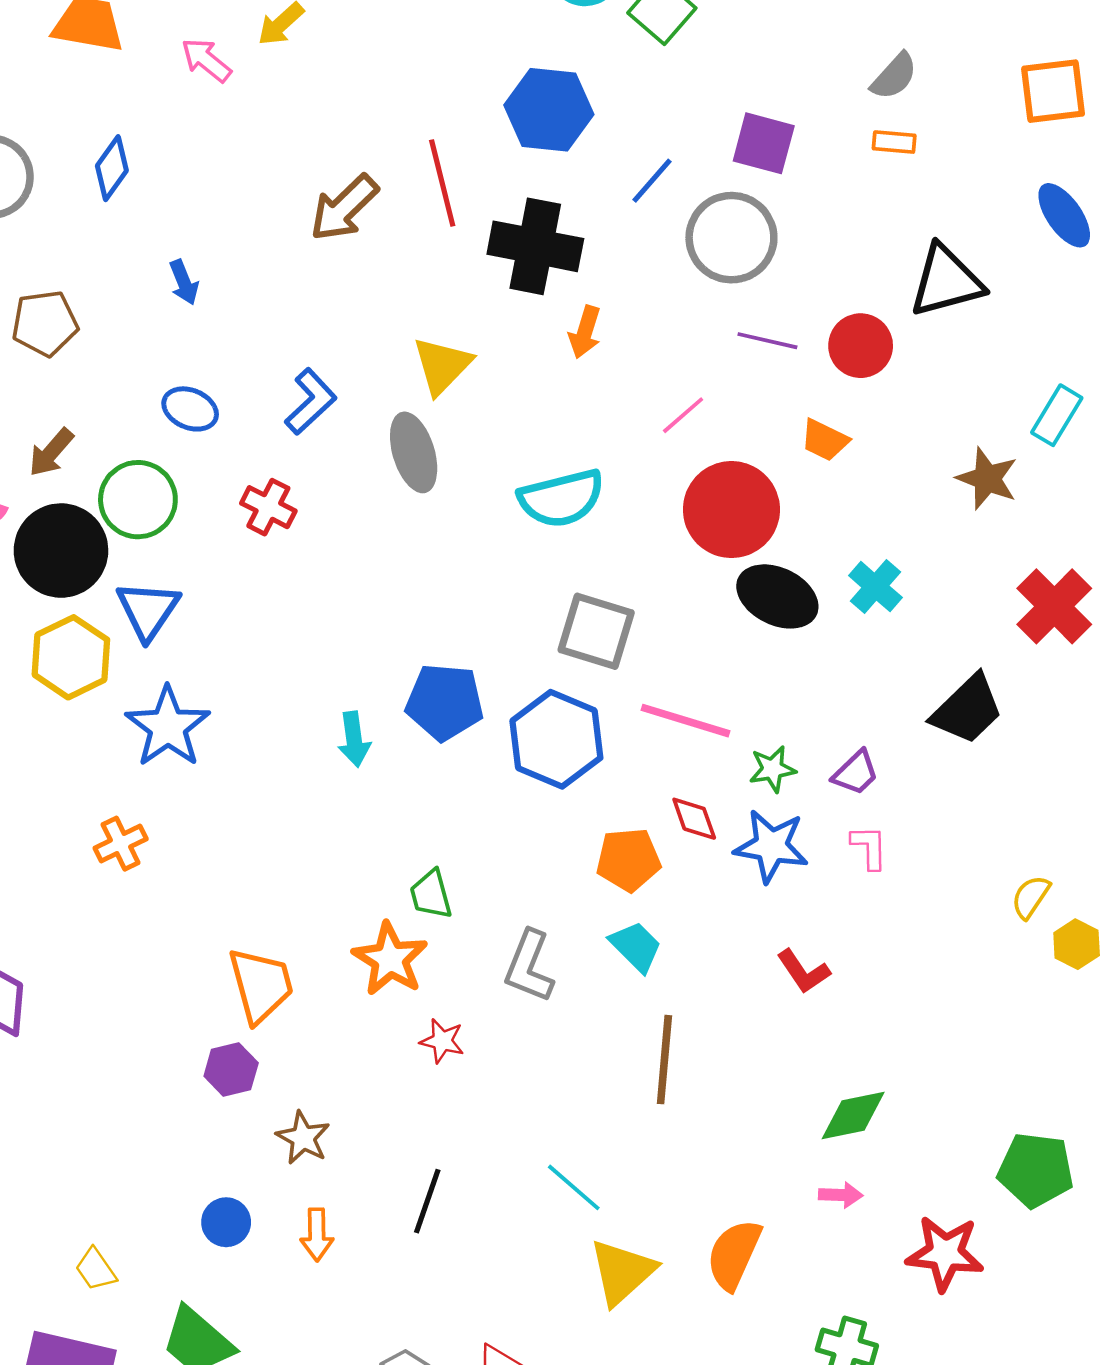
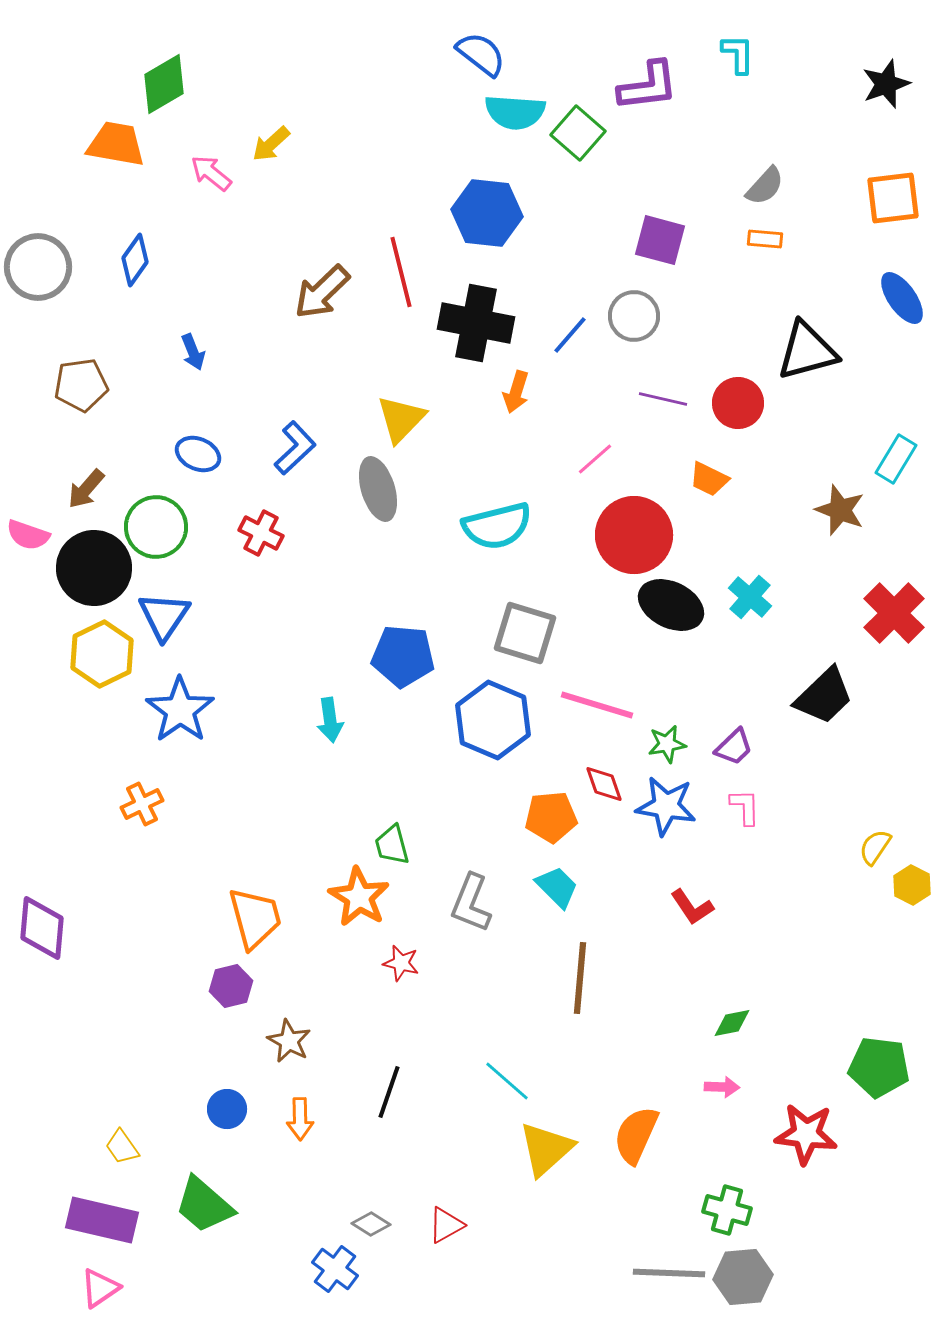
blue line: (652, 181) -> (570, 335), moved
gray circle: (731, 238) -> (634, 316), size x0.7
blue pentagon: (445, 702) -> (403, 656), moved
green diamond: (853, 1115) -> (732, 1023), size x0.7

